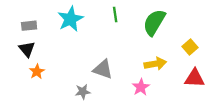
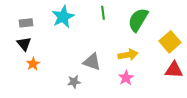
yellow square: (190, 47) -> (170, 42), size x1.5
yellow arrow: (155, 64) -> (128, 55), moved

